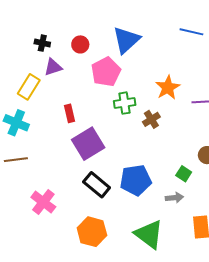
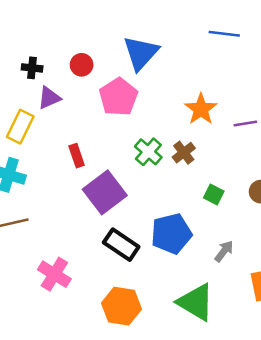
green cross: (125, 103) -> (148, 152), moved, turned -35
green square: (184, 174) -> (214, 194), moved
gray arrow: (174, 198) -> (224, 251), turned -42

